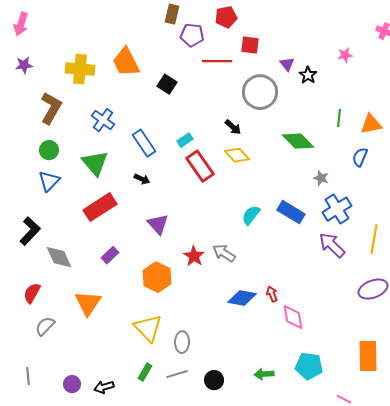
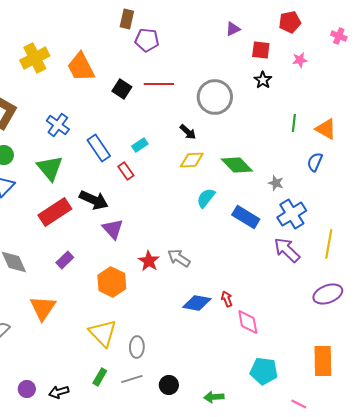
red pentagon: (226, 17) -> (290, 22), moved
red square: (250, 45) -> (261, 50), moved
red line: (217, 61) -> (159, 84), moved
purple triangle: (287, 64) -> (233, 29), moved, turned 42
yellow cross: (80, 69) -> (35, 58), moved, turned -32
orange triangle: (371, 124) -> (326, 129), turned 40
green diamond: (298, 141) -> (237, 165), moved
yellow diamond: (237, 155) -> (192, 160), turned -50
red rectangle: (200, 166) -> (126, 171), moved, size x0.6
black arrow: (142, 179) -> (94, 200), moved, size x1.8
cyan semicircle: (251, 215) -> (206, 198), moved
green arrow: (264, 374) -> (214, 397), moved

